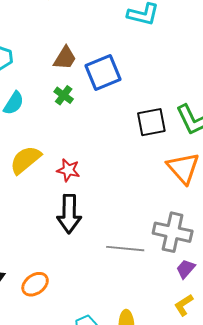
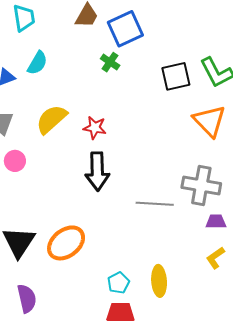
green cross: (64, 95) -> (110, 62), moved
purple trapezoid: (186, 269) -> (216, 222), turned 50
orange ellipse: (35, 284) -> (66, 243), size x1.4

